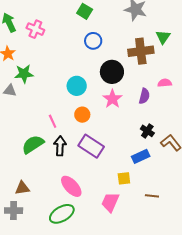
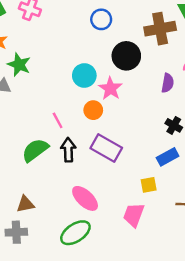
green star: (24, 74) -> (19, 65), turned 30
pink star: (112, 99) -> (110, 88), moved

